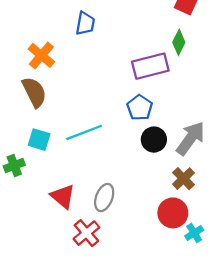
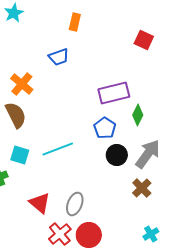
blue trapezoid: (85, 23) -> (59, 57), turned 60
green diamond: (179, 42) -> (138, 115), moved
red circle: (173, 213) -> (89, 235), moved

